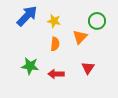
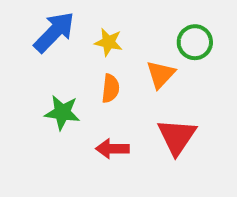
green star: (30, 66) -> (62, 113), moved
red triangle: (88, 68) -> (177, 137), size x1.5

